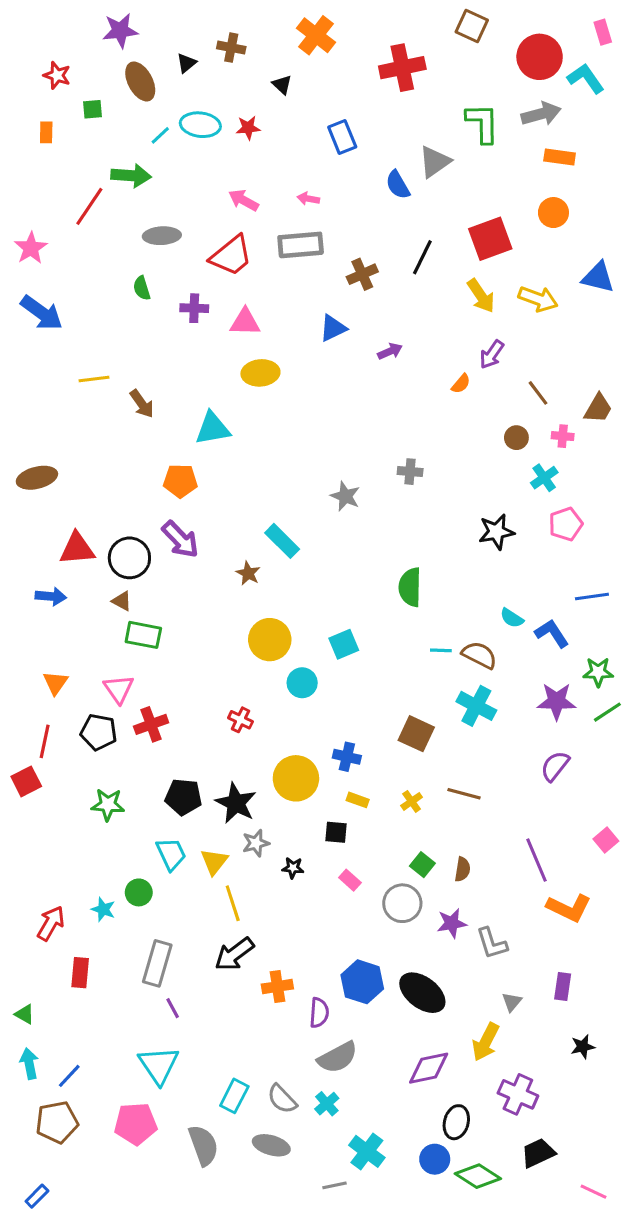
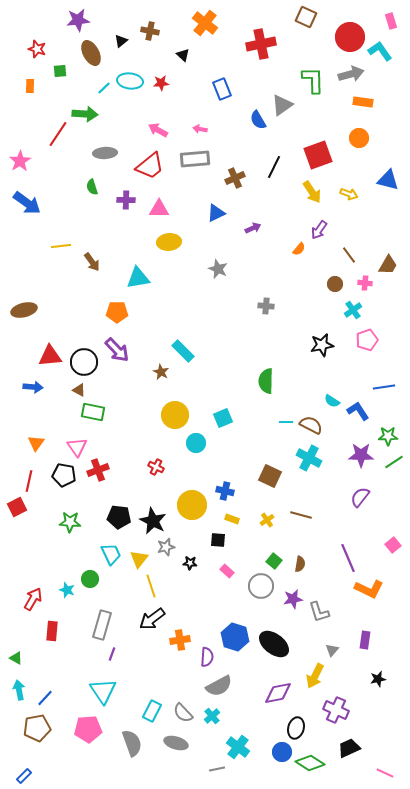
yellow arrow: (538, 299) -> (349, 194), size x0.7
gray star: (345, 496) -> (218, 269), moved
purple line: (173, 1008) -> (112, 654), turned 48

